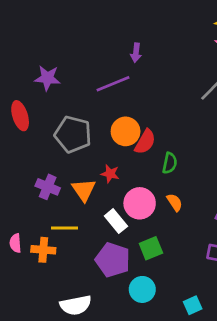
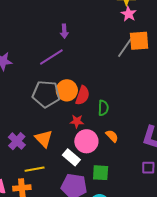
gray pentagon: (73, 134) -> (46, 94), moved
red star: (110, 174) -> (77, 121), moved
purple cross: (48, 187) -> (17, 141), turned 30
green square: (151, 248) -> (101, 173), turned 36

